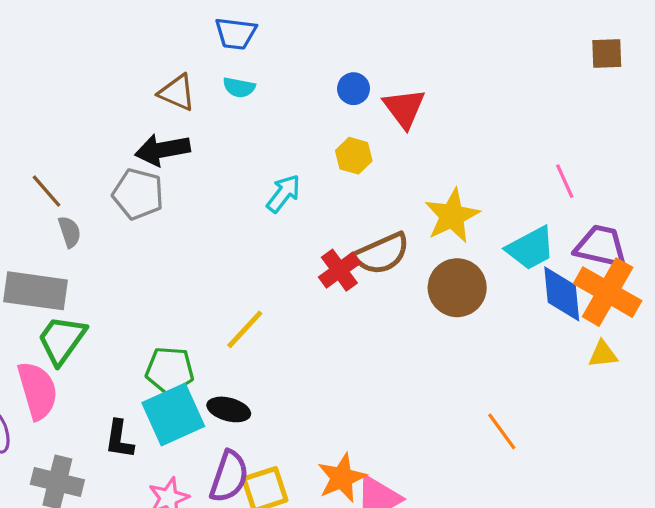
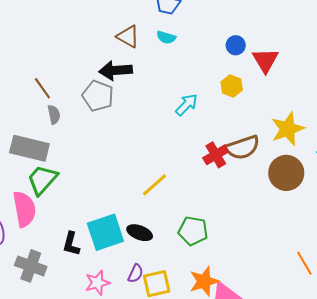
green pentagon: (170, 370) -> (193, 231), moved
purple semicircle: (229, 476) -> (136, 273), size x0.6

